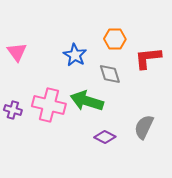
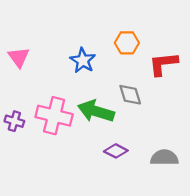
gray diamond: (110, 74) -> (130, 95), moved
gray semicircle: (144, 127) -> (164, 158), moved, turned 65

